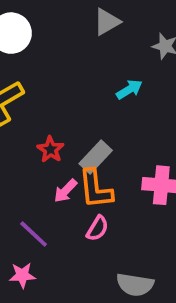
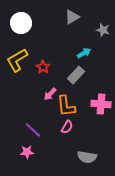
red star: (50, 149) -> (43, 67), moved
gray rectangle: (96, 157) -> (76, 75), moved
pink arrow: (66, 191) -> (50, 94), moved

